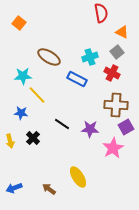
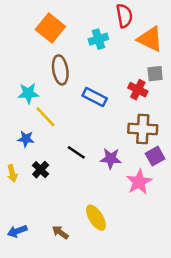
orange square: (19, 23) -> (50, 28), moved, size x1.6
orange triangle: (122, 32) -> (150, 39), size x1.6
gray square: (117, 52) -> (155, 74), moved, turned 32
brown ellipse: (49, 57) -> (60, 70), turned 50
cyan cross: (90, 57) -> (98, 39), moved

